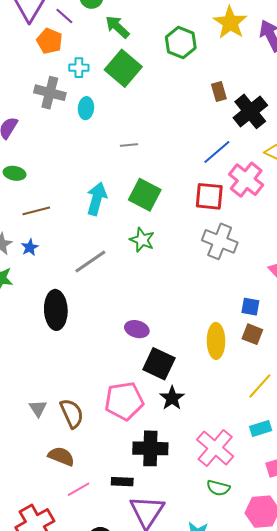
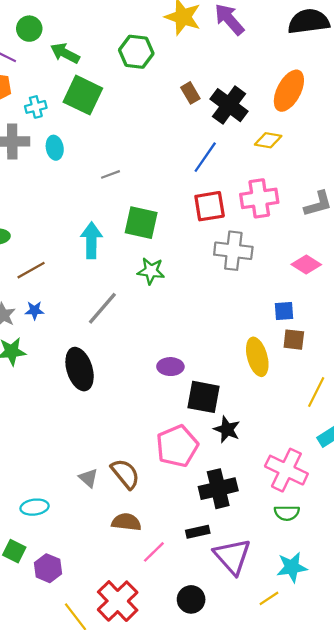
pink cross: (246, 180) -> (259, 198), moved, turned -32
blue star: (30, 247) -> (34, 310), turned -30
green semicircle: (218, 488) -> (287, 513), moved

